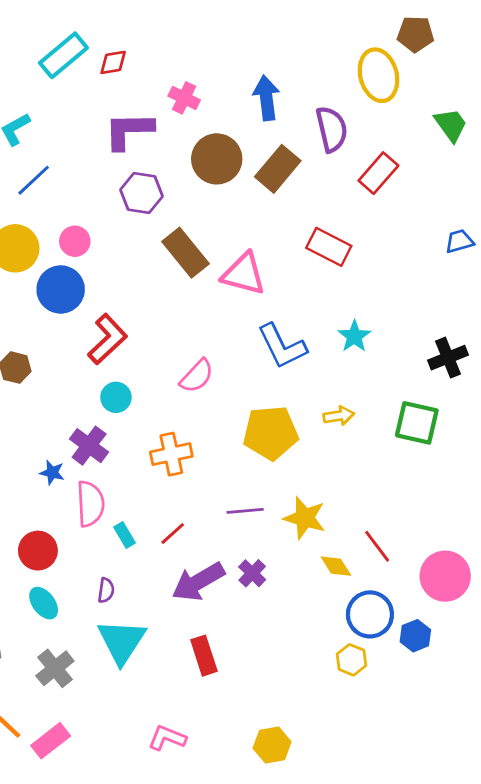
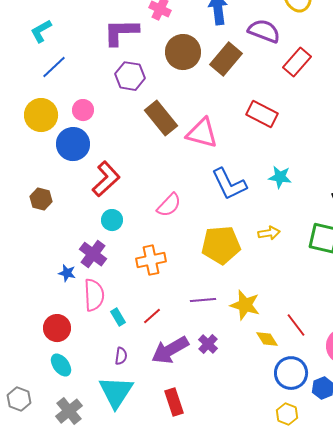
purple semicircle: (332, 129) -> (264, 31), turned -56
cyan star: (354, 336) -> (280, 177), turned -30
purple semicircle: (106, 590) -> (121, 356), moved
yellow hexagon: (352, 660) -> (287, 414), moved

